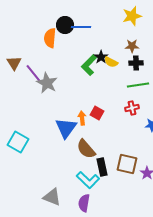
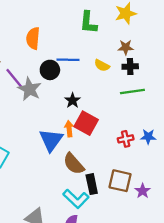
black circle: (65, 25) -> (50, 70), moved
blue line: (81, 27) -> (68, 60), moved
black star: (101, 57) -> (73, 100), moved
green L-shape: (89, 65) -> (88, 22), moved, turned -40
red cross: (132, 108) -> (126, 139), moved
red square: (97, 113) -> (86, 123), size x1.5

